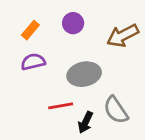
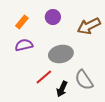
red line: (61, 106) -> (44, 77), turned -30

